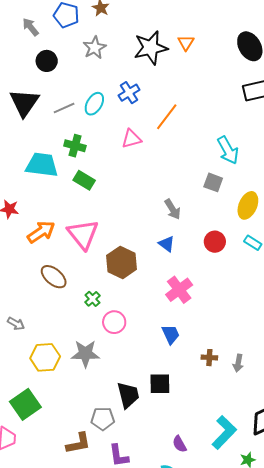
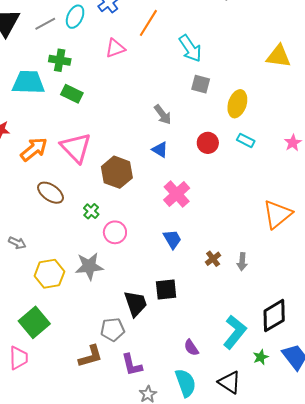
cyan arrow: (228, 150) -> (190, 48), moved
brown cross: (209, 358) -> (213, 259), turned -35

